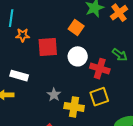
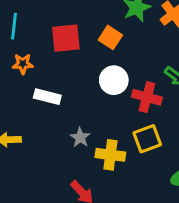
orange star: (23, 35) -> (23, 64), moved
red square: (48, 47) -> (66, 38), moved
white rectangle: (19, 76) -> (47, 97), moved

